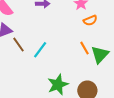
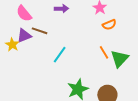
brown line: (19, 45) -> (40, 31), moved, turned -35

